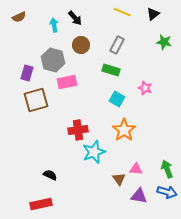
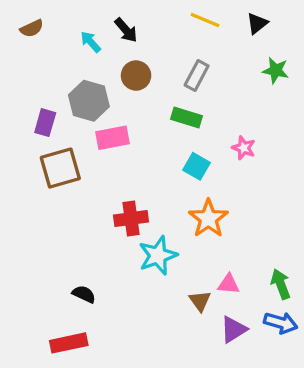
cyan arrow: (54, 25) -> (91, 42), turned -32
purple triangle: (139, 196) -> (234, 330), turned -42

